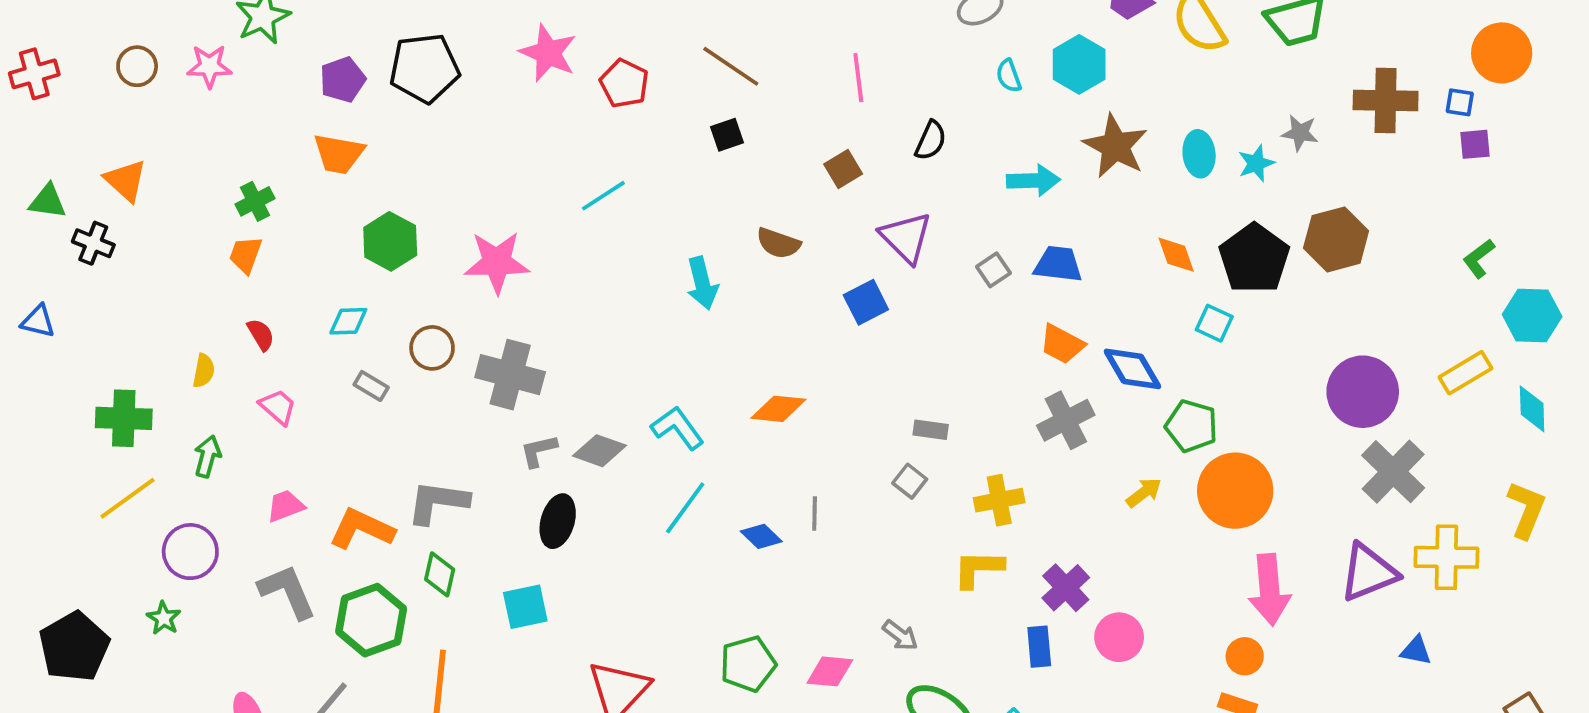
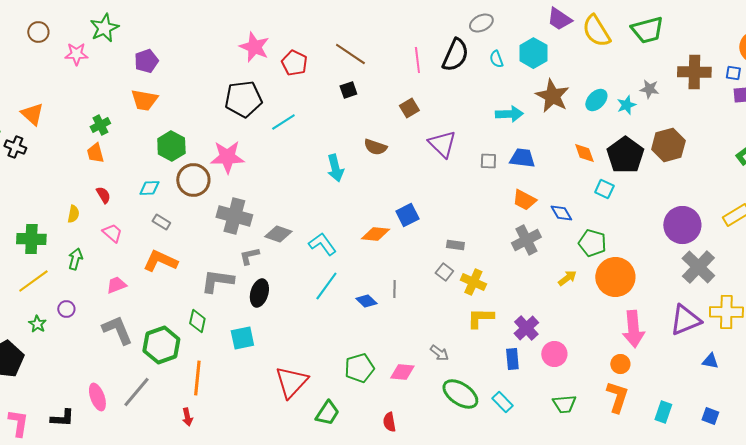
brown circle: (137, 66) -> (38, 32), moved
black pentagon: (424, 68) -> (243, 99), moved
black semicircle: (931, 140) -> (455, 55), moved, size x1.6
cyan ellipse: (1199, 154) -> (596, 100), turned 50
orange trapezoid: (246, 255) -> (95, 153), turned -35
gray square: (993, 270) -> (488, 161), turned 36
blue square: (866, 302) -> (407, 215), moved
brown circle: (432, 348) -> (193, 180), moved, size x1.4
blue diamond: (1132, 369) -> (561, 213), size x0.7
gray diamond: (600, 451) -> (278, 234), moved
yellow cross: (999, 500) -> (473, 282), moved, turned 35
gray L-shape: (438, 502) -> (217, 281), moved
orange L-shape: (362, 529) -> (160, 261), moved
purple circle: (190, 552) -> (66, 309), size x0.6
green star: (164, 618) -> (37, 324), moved

